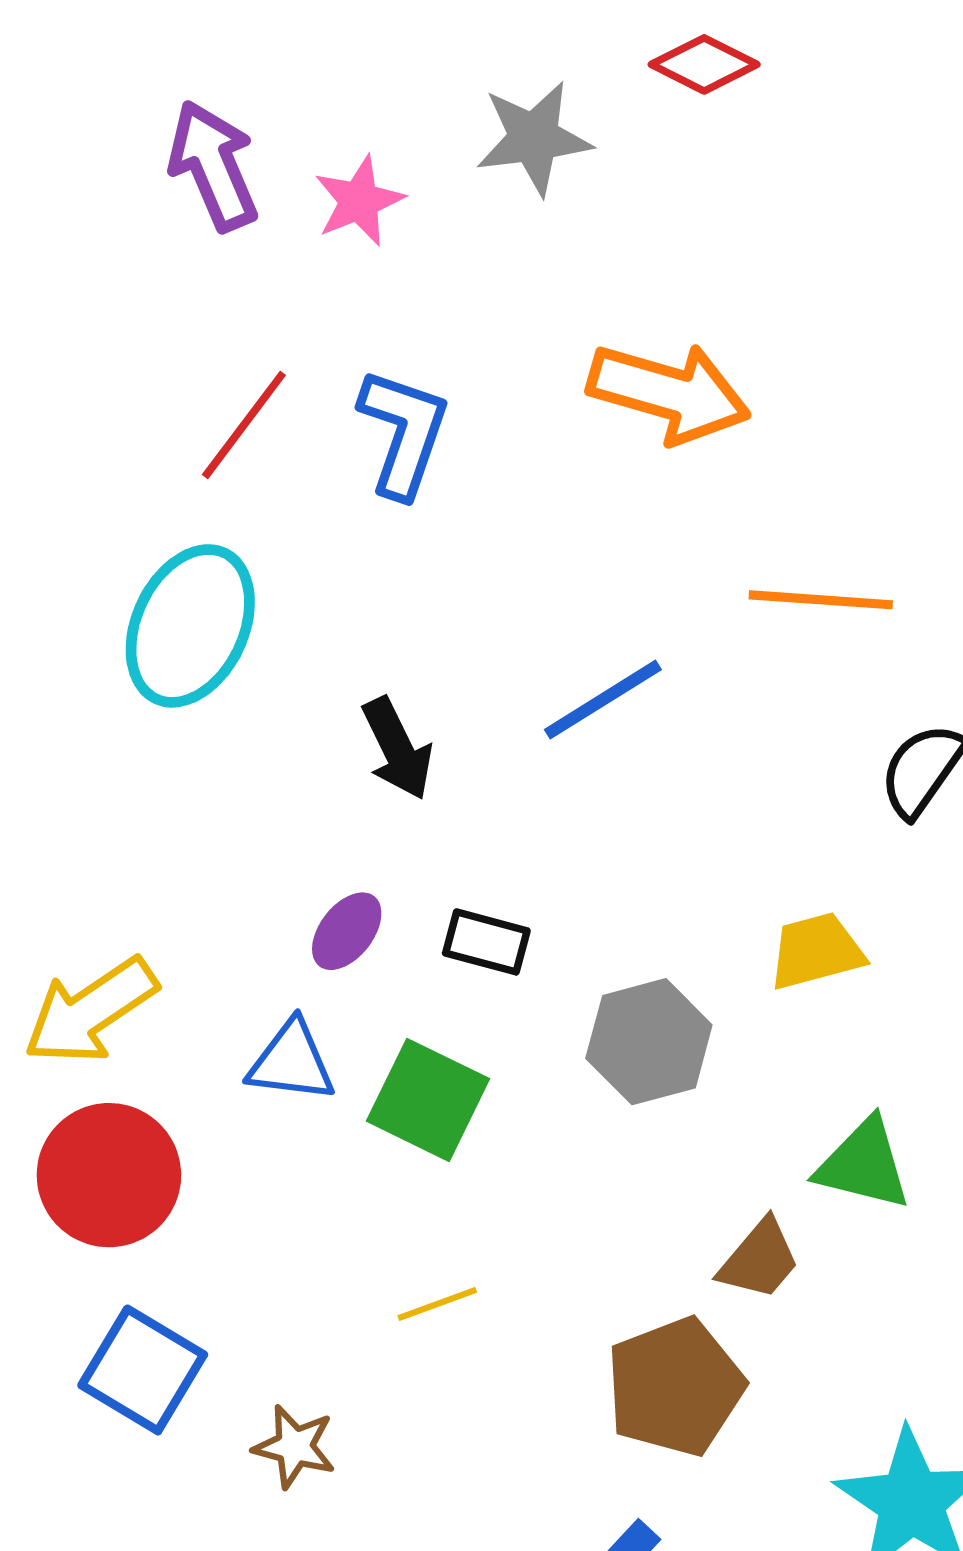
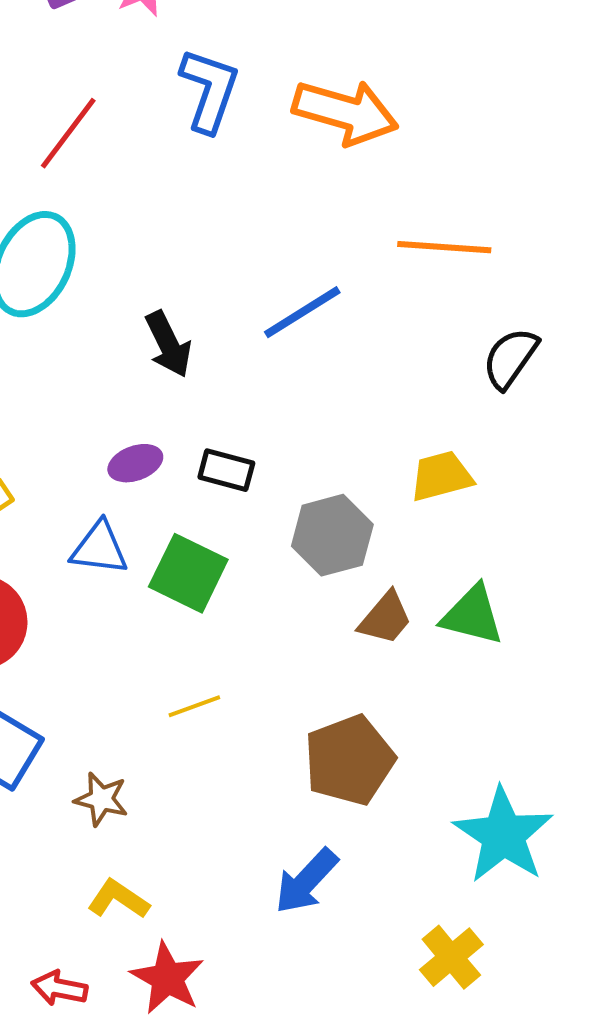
blue L-shape: (403, 433) -> (209, 90), moved
purple ellipse: (347, 931) -> (135, 463), turned 32
brown trapezoid: (759, 1259) -> (385, 618), moved

